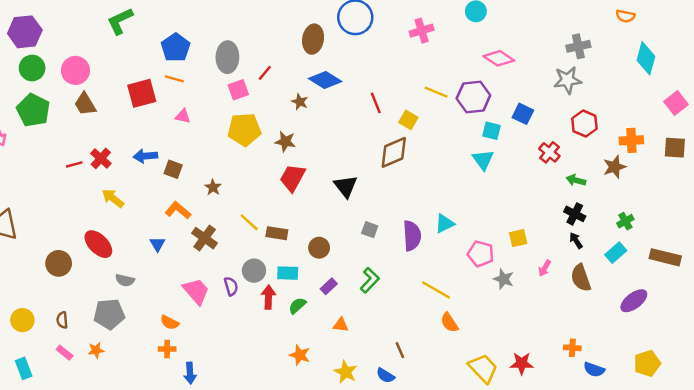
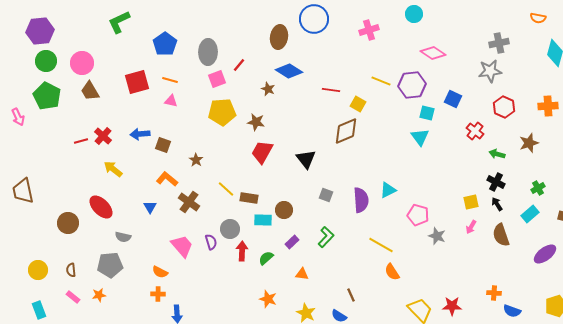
orange line: (174, 79) -> (170, 80), moved
red line: (376, 103) -> (331, 90), turned -60
orange cross: (631, 140) -> (548, 106), moved
yellow square: (518, 238) -> (471, 202), moved
cyan rectangle: (288, 273) -> (263, 220), moved

